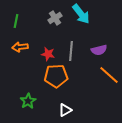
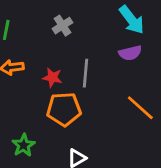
cyan arrow: (81, 14) -> (132, 20), moved
purple semicircle: (99, 50) -> (130, 53), moved

